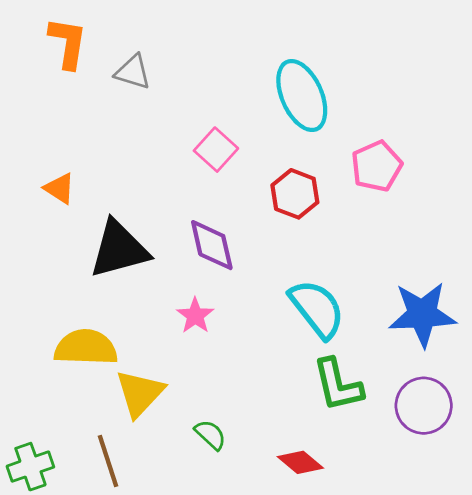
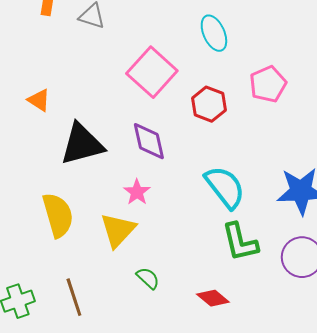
cyan ellipse: (302, 96) -> (214, 33), size x0.7
pink square: (216, 150) -> (152, 72), size x1.6
yellow semicircle: (86, 347) -> (58, 215), turned 72
yellow triangle: (140, 393) -> (118, 230), moved

